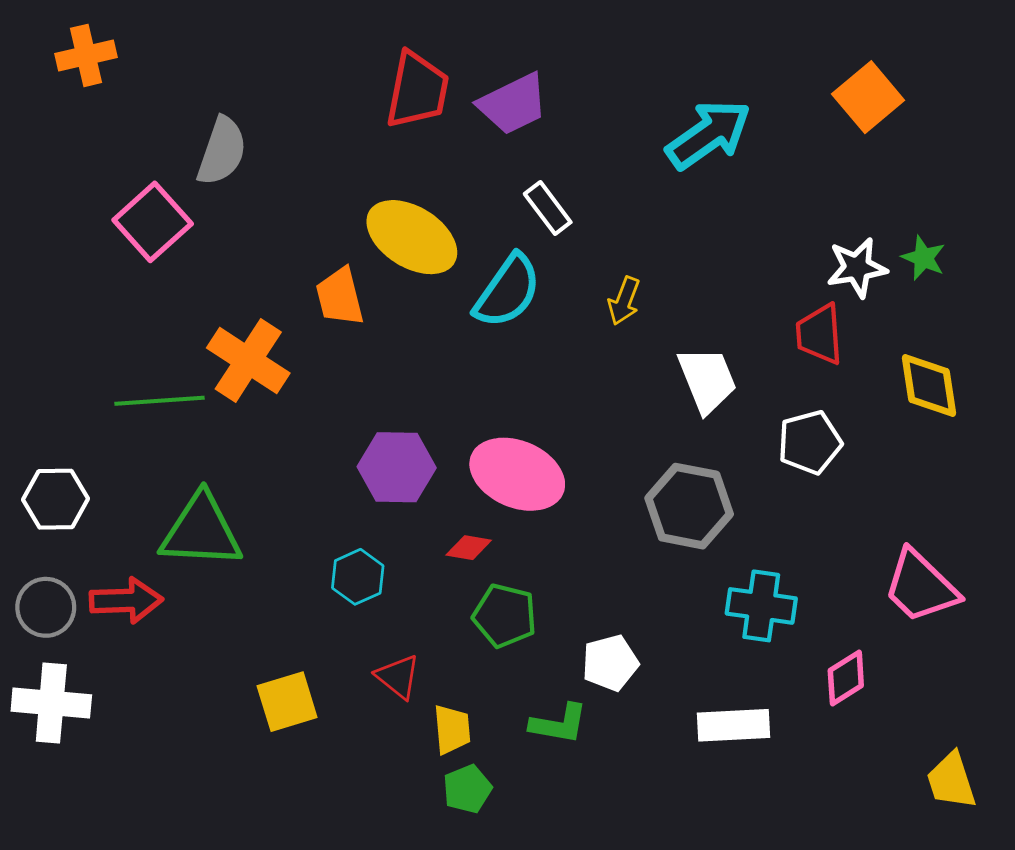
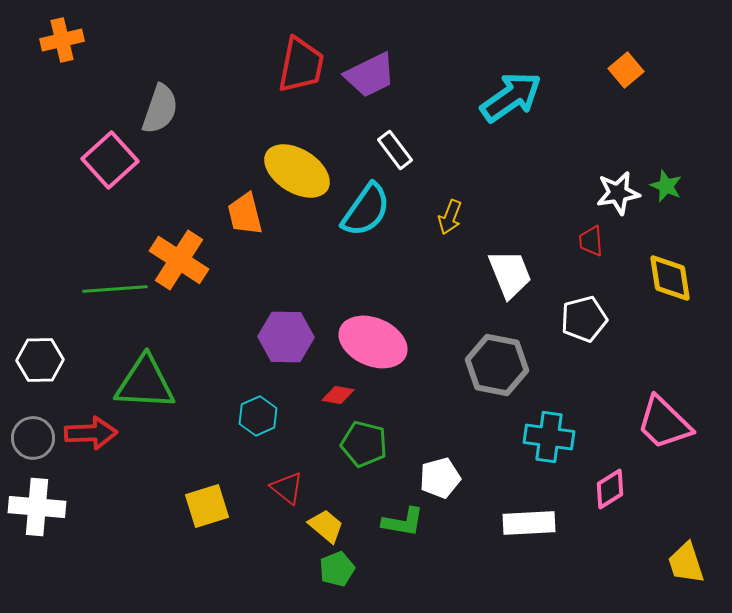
orange square: (868, 97) -> (626, 70), size x0.7
red trapezoid: (819, 334) -> (591, 241), size x0.7
yellow trapezoid: (452, 729) -> (326, 526), turned -45

